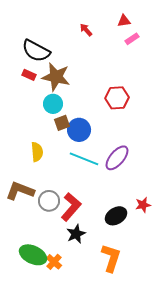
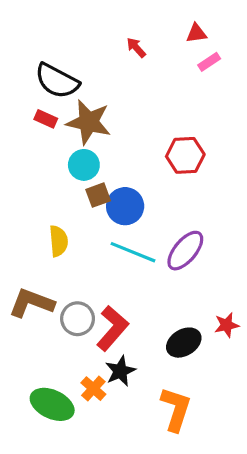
orange cross: (54, 262) -> (93, 389), moved

